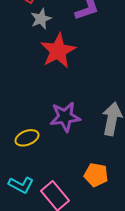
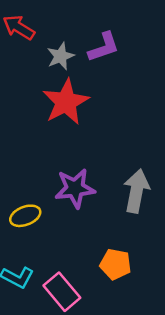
gray star: (41, 19) -> (61, 56), moved

